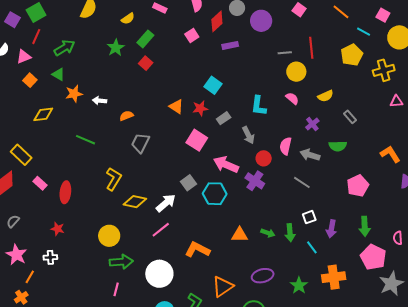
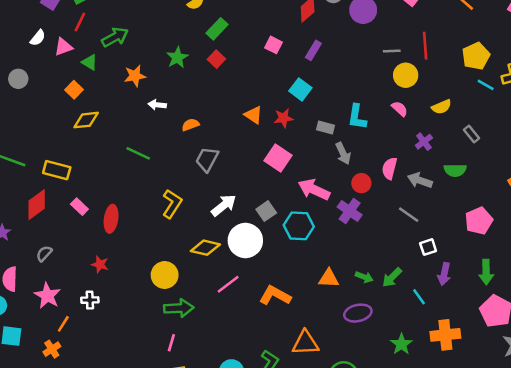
cyan line: (364, 32) -> (486, 85), moved
pink square: (192, 36) -> (273, 45), moved, turned -32
purple rectangle: (230, 45) -> (313, 50), moved, turned -49
green star: (116, 48) -> (177, 58), moved
green triangle: (58, 74) -> (90, 62), moved
orange square: (30, 80) -> (74, 90), moved
orange star: (74, 94) -> (135, 76), moved
gray rectangle: (224, 118) -> (326, 128), moved, turned 48
yellow rectangle: (21, 155) -> (57, 170), turned -30
yellow diamond: (135, 202) -> (205, 248), moved
white arrow: (166, 203) -> (224, 205), moved
white square: (309, 217) -> (428, 247), moved
pink line: (161, 230) -> (228, 284), moved
green arrow: (290, 233) -> (392, 277), turned 48
white circle: (159, 274) -> (245, 240), moved
purple ellipse: (263, 276) -> (358, 313), moved
orange triangle: (223, 287) -> (305, 343), turned 30

